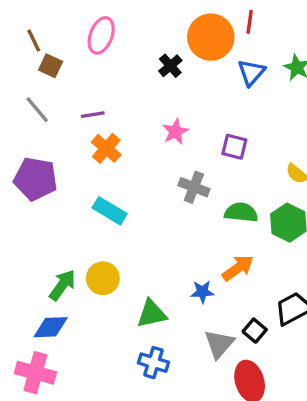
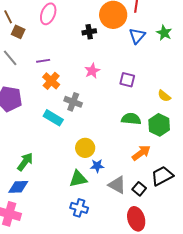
black cross: (170, 66) -> (89, 32), turned 32
gray cross: (194, 187) -> (73, 102), moved
orange arrow: (238, 268) -> (141, 153), moved
yellow circle: (103, 278) -> (85, 148), moved
blue star: (202, 292) -> (97, 166), moved
gray triangle: (219, 344) -> (117, 185), moved, turned -42

